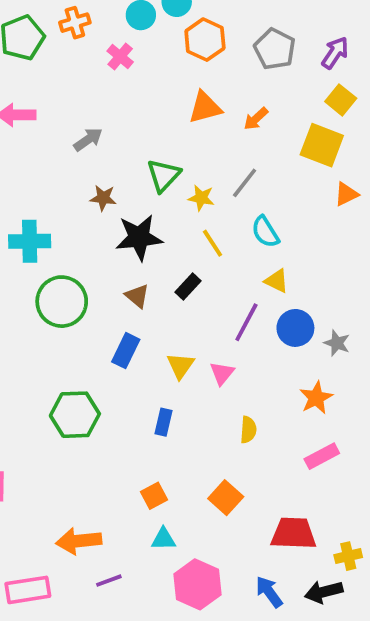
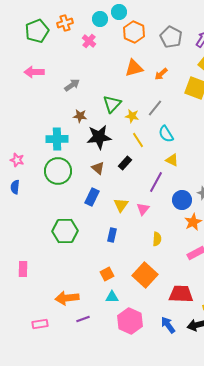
cyan cross: (30, 241) -> (57, 139), moved
blue circle: (295, 328) -> (182, 200), moved
orange square: (226, 498) -> (145, 275), size x1.4
pink rectangle: (28, 590) -> (40, 324), size x0.7

